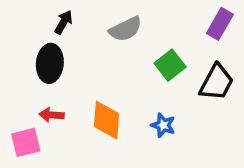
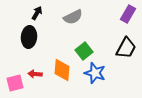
green square: (170, 65) -> (84, 51), moved
red arrow: (52, 115) -> (35, 74), moved
blue star: (163, 125) -> (95, 73), size x1.5

